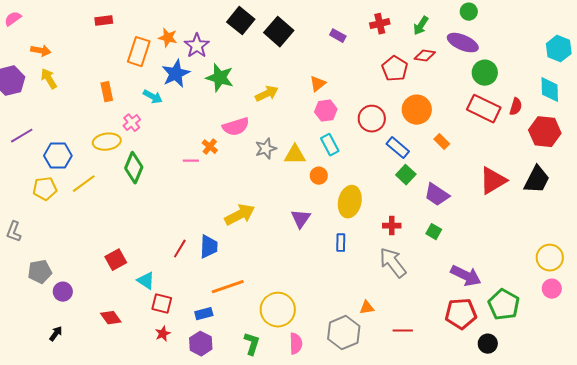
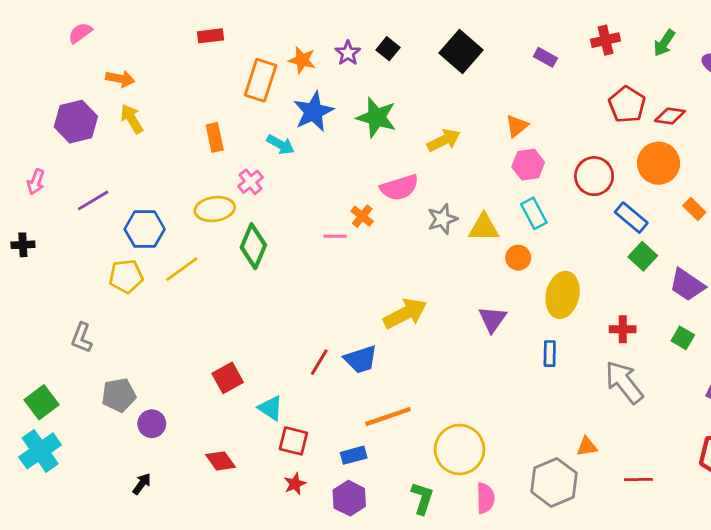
black square: (241, 21) -> (388, 49), moved, size x0.6
purple star: (197, 46) -> (348, 53), moved, size x0.7
red diamond: (425, 56) -> (670, 116), moved
blue trapezoid: (209, 247) -> (361, 359), turned 70

